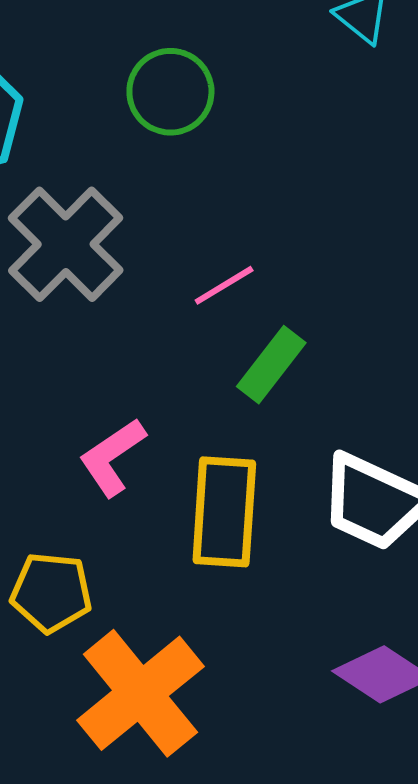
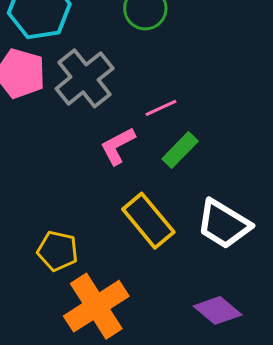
pink L-shape: (112, 457) -> (118, 146), moved
yellow rectangle: (224, 512) -> (148, 221), turned -50

